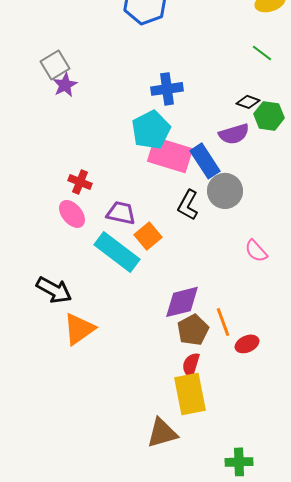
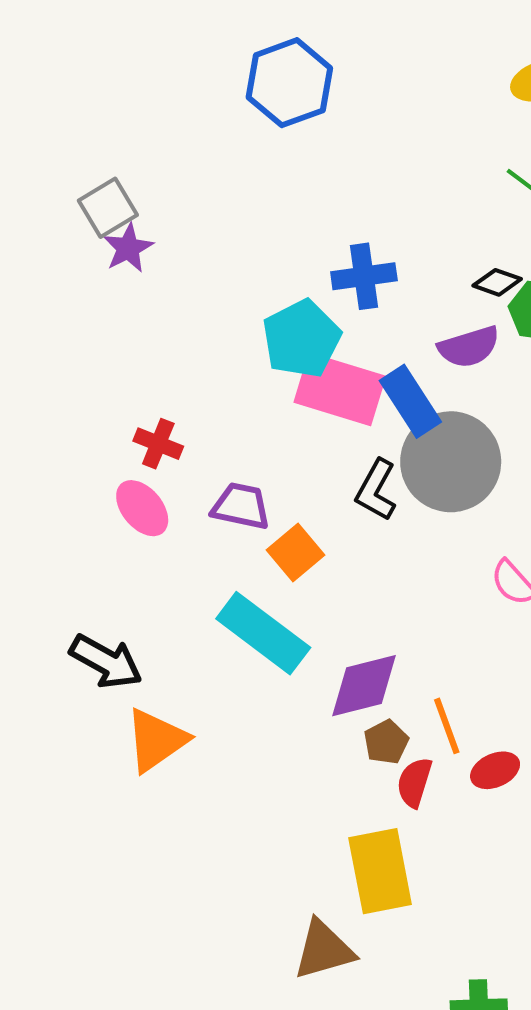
blue cross: (167, 89) -> (364, 276), moved
gray circle: (225, 191) -> (451, 462), size x1.4
cyan rectangle: (117, 252) -> (263, 633), moved
brown pentagon: (193, 330) -> (386, 742), size x0.7
red semicircle: (191, 365) -> (414, 782), moved

